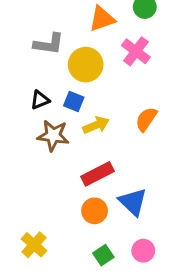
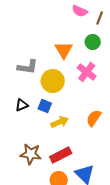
orange triangle: (102, 19) -> (64, 50), turned -42
brown star: (53, 135) -> (31, 154), moved

